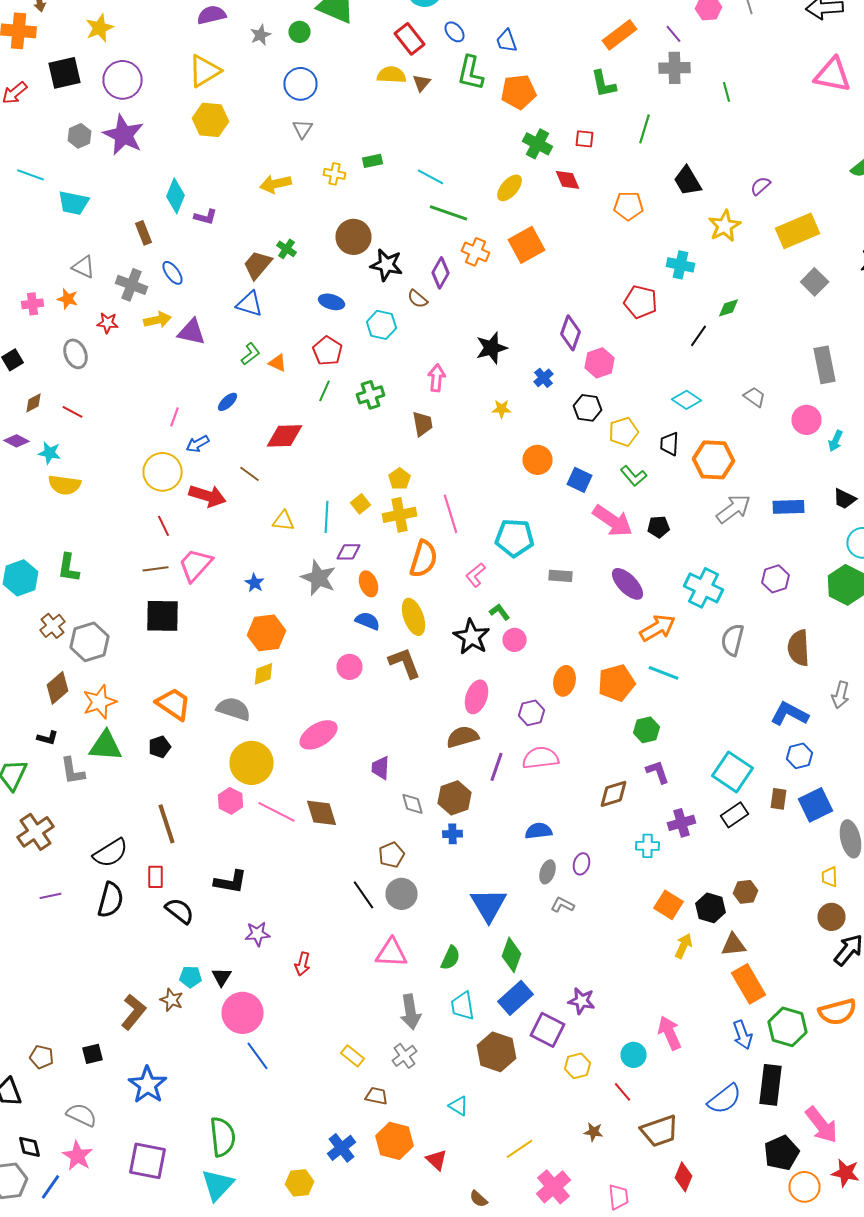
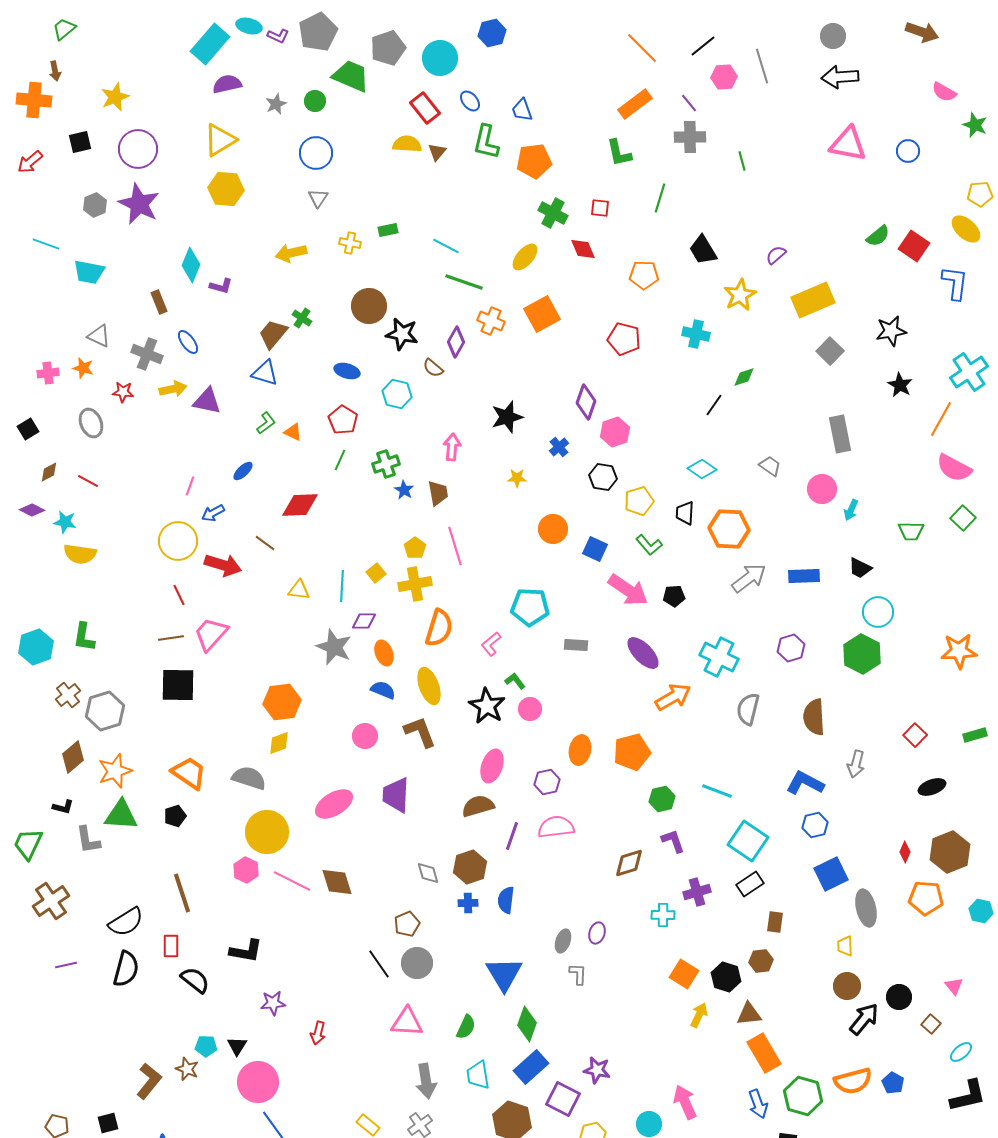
black square: (64, 73) -> (80, 142), size x0.7
red pentagon: (640, 302) -> (624, 339), moved
pink line: (450, 514) -> (455, 546), moved
blue star: (254, 583) -> (404, 490), moved
cyan line: (664, 673) -> (717, 791), moved
purple trapezoid: (380, 768) -> (396, 795), moved, size x1.5
brown rectangle: (778, 799) -> (775, 922), moved
blue semicircle: (538, 831) -> (506, 900), moved, turned -76
gray L-shape: (562, 905) -> (578, 974), turned 65

